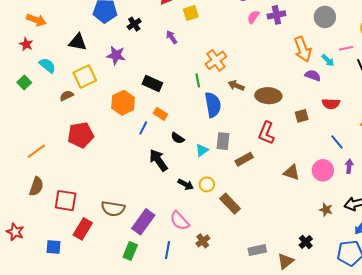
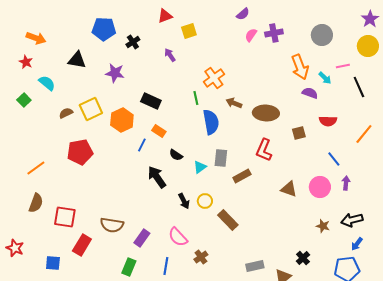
yellow square: (85, 76) -> (91, 109), moved
black arrow: (186, 184) -> (184, 201), turned 35
purple rectangle: (143, 222) -> (142, 238), size x0.7

